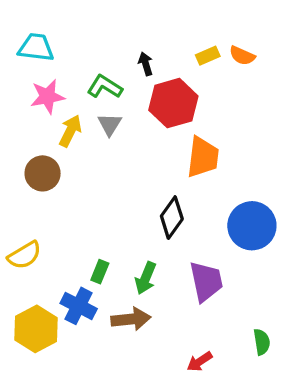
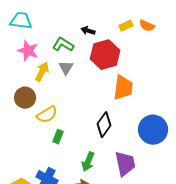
black arrow: (146, 64) -> (88, 31), turned -56
pink star: (47, 97) -> (28, 51), turned 30
yellow semicircle: (25, 255) -> (47, 115), moved
green rectangle: (100, 272) -> (58, 137), moved

